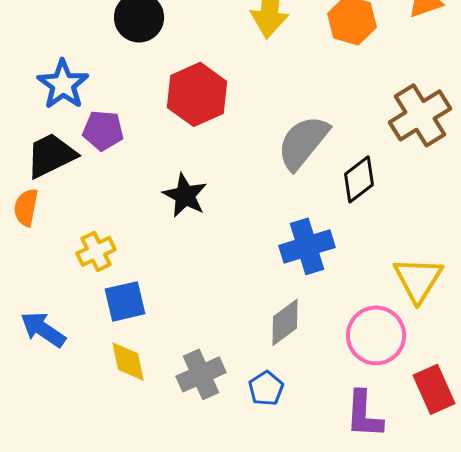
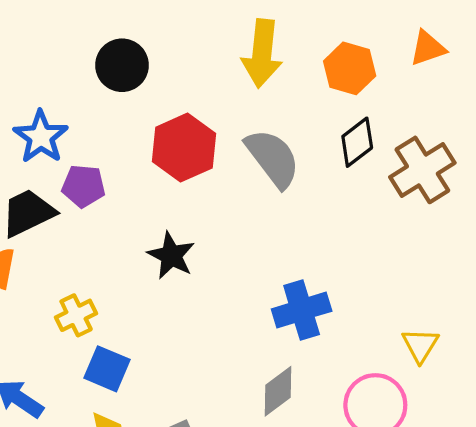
gray semicircle: (303, 142) -> (273, 158), moved, turned 104
black diamond: (359, 179) -> (357, 142), moved
yellow triangle: (418, 279) -> (420, 345), size x0.7
blue square: (125, 301) -> (107, 369), turned 36

